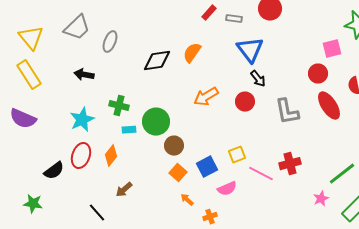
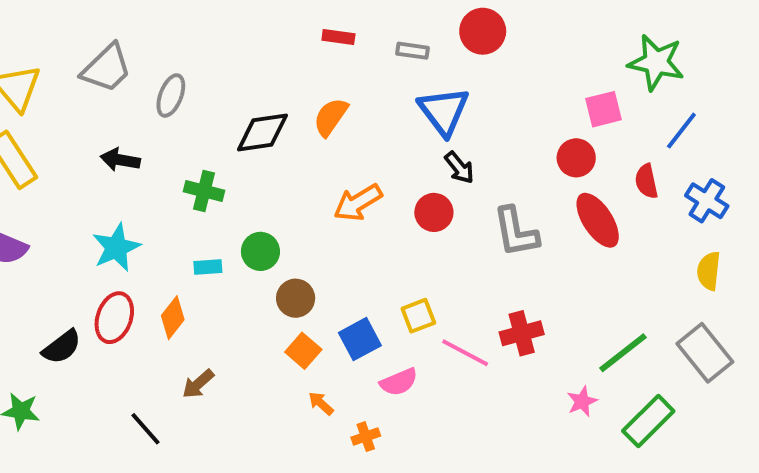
red rectangle: (209, 13) -> (338, 37), moved, turned 56
green cross: (119, 106) -> (204, 191), moved
green circle: (156, 122) -> (260, 251), size x0.7

